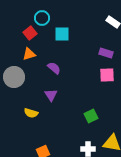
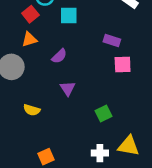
purple rectangle: (106, 53) -> (112, 41), moved
purple semicircle: (54, 68) -> (59, 56), turned 96
purple triangle: (51, 95) -> (68, 88), moved

